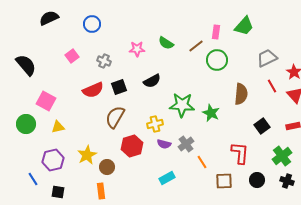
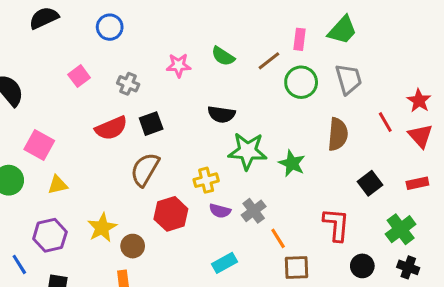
gray trapezoid: (267, 58) -> (349, 79), moved, turned 100
black semicircle: (152, 81) -> (221, 114), moved, turned 36
brown square: (224, 181) -> (296, 267), moved

